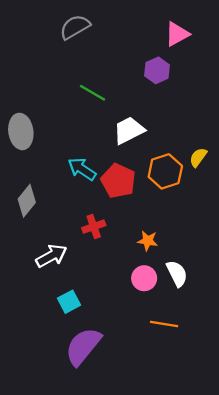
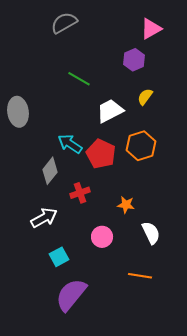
yellow semicircle: (198, 157) -> (145, 97), moved
gray diamond: (27, 201) -> (50, 171), moved
pink circle: (144, 278) -> (102, 237), moved

